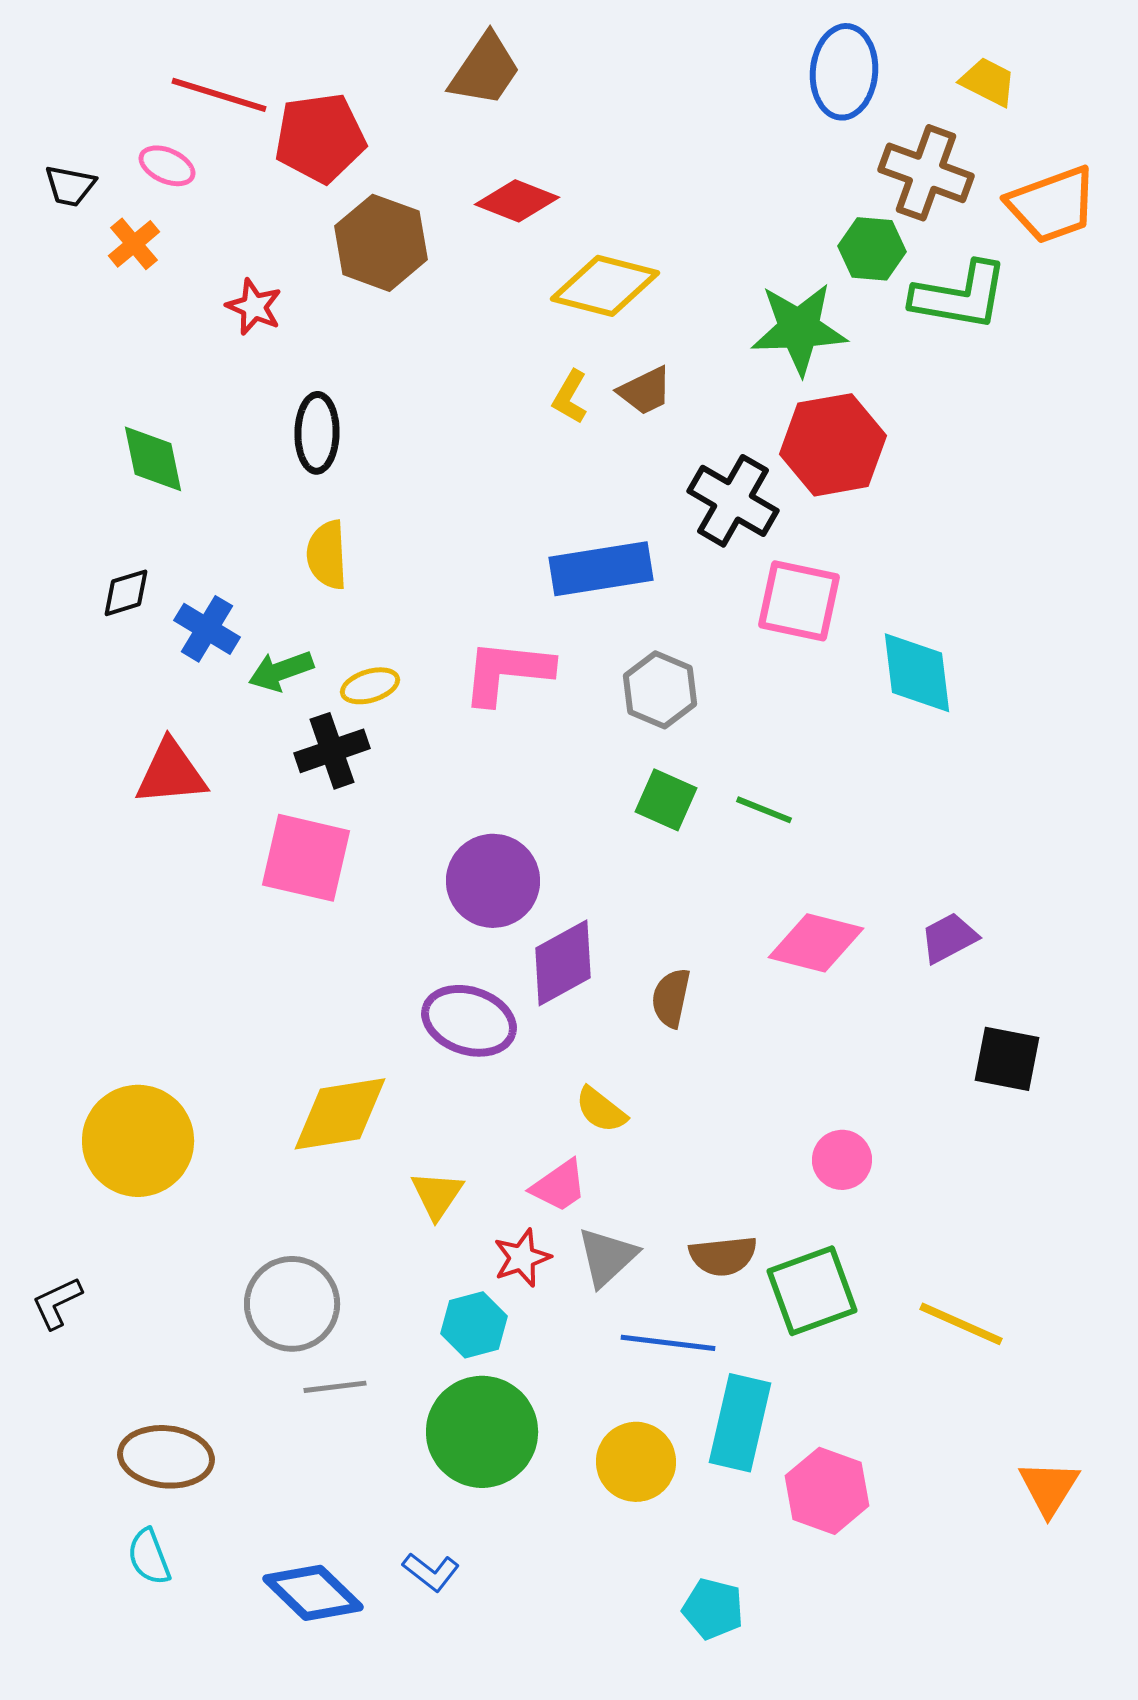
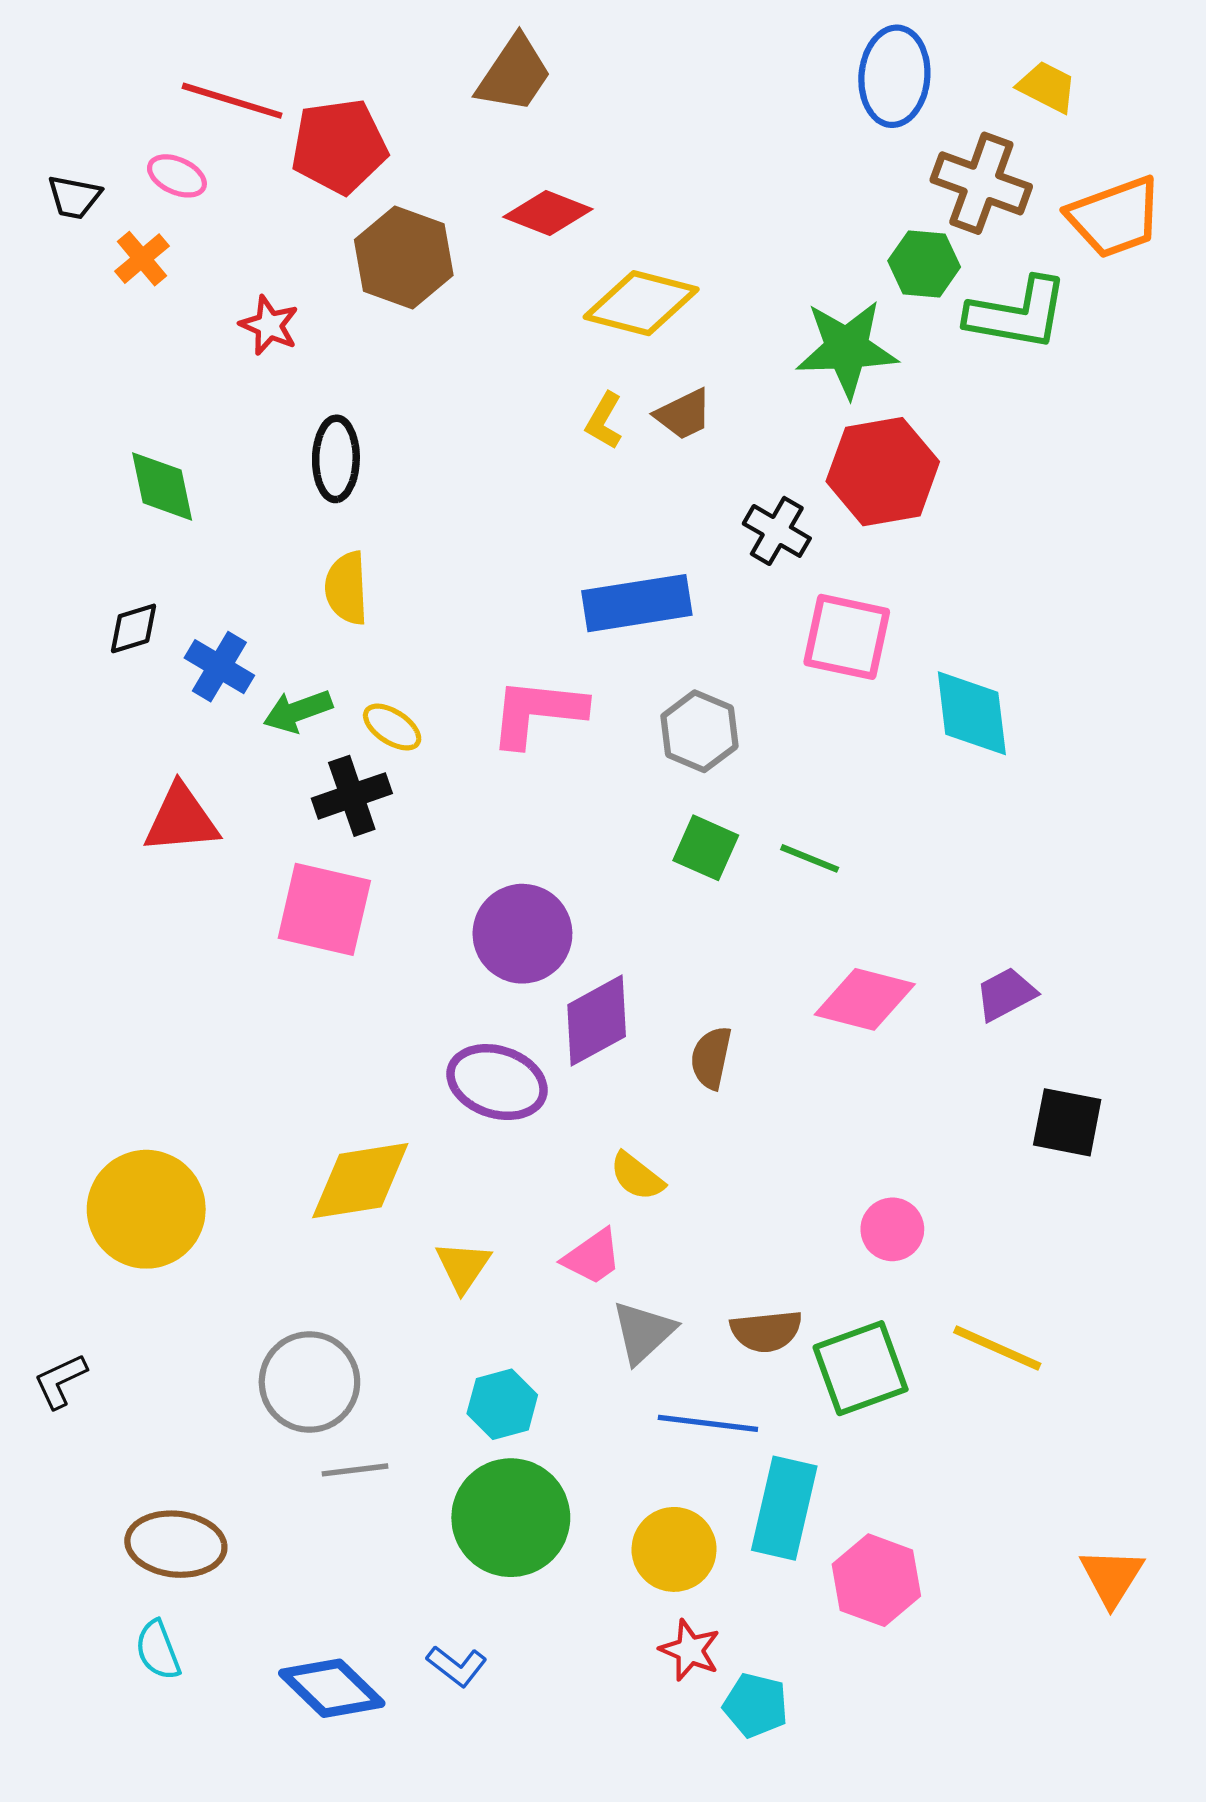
black cross: (733, 501) -> (777, 531), size x0.7
yellow ellipse: (370, 686) -> (392, 727), turned 50
red star: (522, 1258) -> (690, 1650), moved, turned -30
yellow line: (961, 1324) -> (997, 1348), moved

